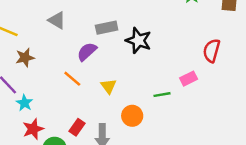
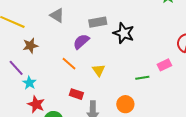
orange circle: (132, 116) -> (125, 104), moved
red rectangle: (77, 127) -> (76, 94), moved, turned 72
red star: (33, 129) -> (36, 104), turned -30

